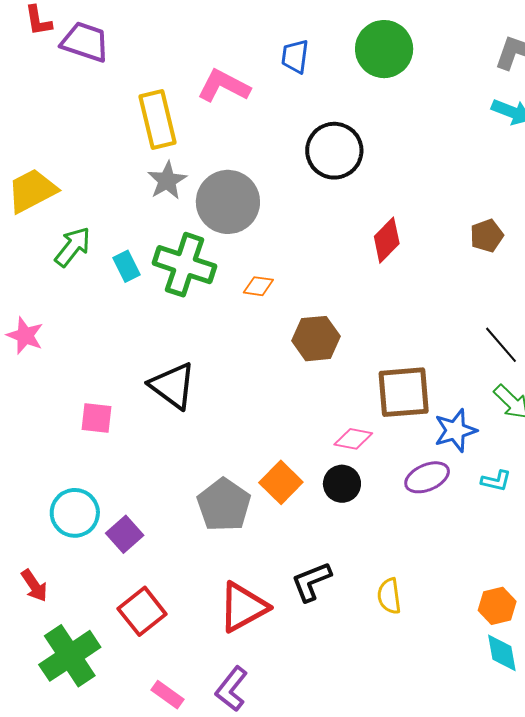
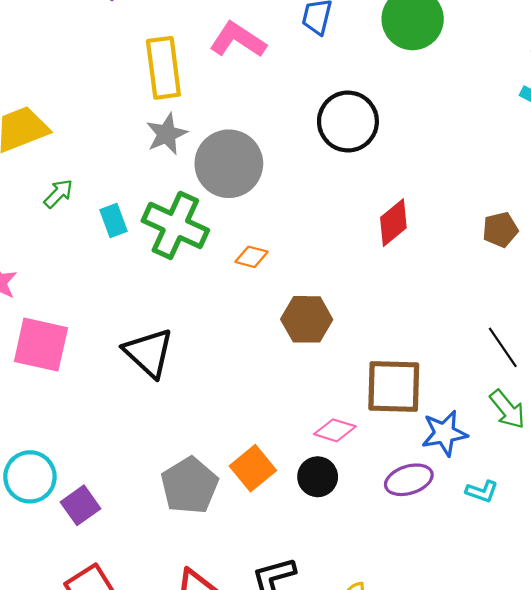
green arrow: (73, 247) -> (58, 194), size x0.7
pink square: (96, 418) -> (41, 345), moved, size x1.6

